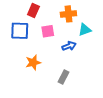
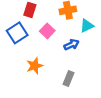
blue square: (20, 31) -> (17, 33), turned -30
pink square: (48, 31) -> (47, 31), turned -32

